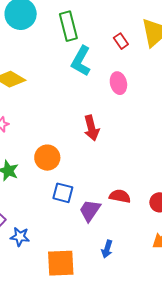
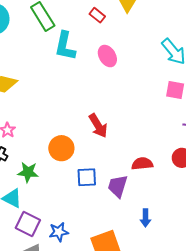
red arrow: (91, 128) -> (98, 126), moved

